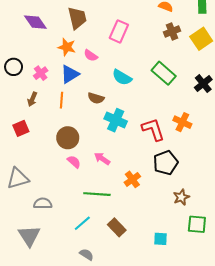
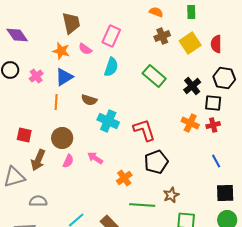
purple diamond: (35, 22) -> (17, 35), moved
pink semicircle: (91, 55) -> (85, 49), moved
cyan semicircle: (122, 77) -> (111, 67), moved, turned -102
brown arrow: (32, 99) -> (38, 160), moved, size x1.5
orange cross: (182, 122) -> (190, 123), moved
red square: (21, 128) -> (24, 135), moved, turned 35
pink semicircle: (74, 162) -> (68, 161), turned 72
green line: (97, 194) -> (142, 205), moved

